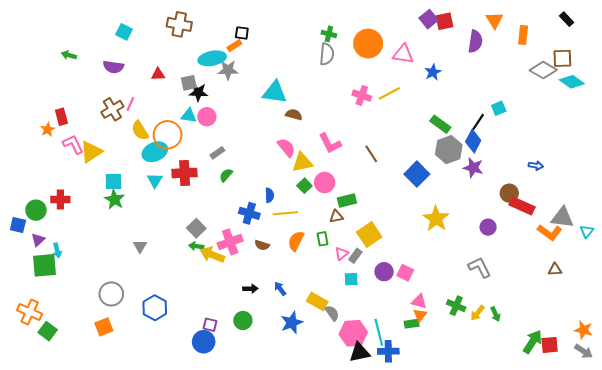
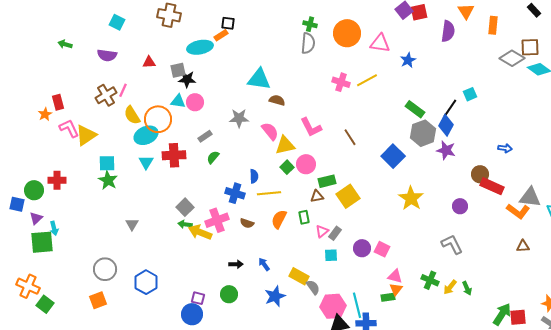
gray star: (228, 70) -> (239, 118), moved
yellow square: (369, 235) -> (348, 196), moved

